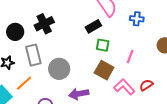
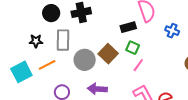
pink line: (130, 56) -> (138, 65), moved
brown square: (104, 70) -> (108, 54), moved

